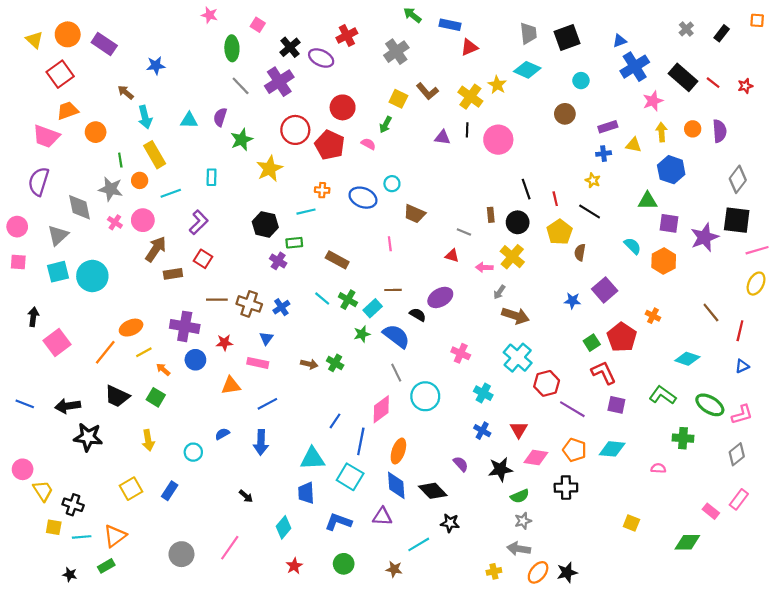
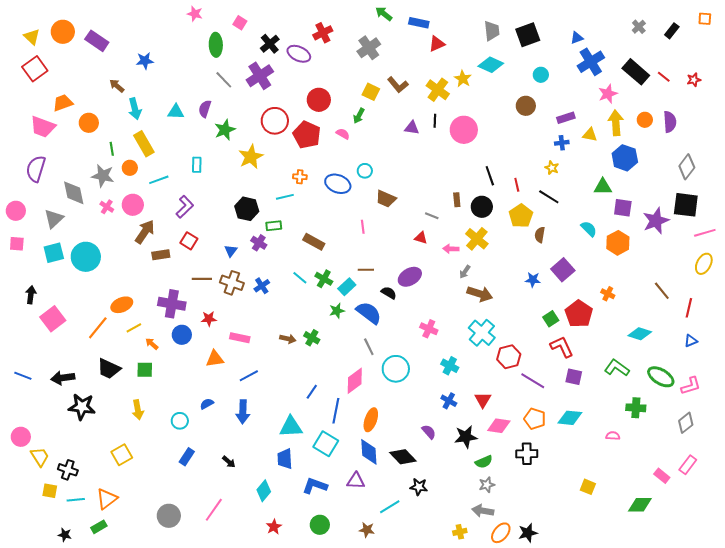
red square: (60, 74) -> (35, 69), moved
yellow arrow: (662, 132) -> (616, 123), size x1.4
blue triangle: (266, 338) -> (231, 251), moved
green square: (156, 397) -> (145, 370), turned -30
blue rectangle: (170, 491) -> (187, 457), moved

